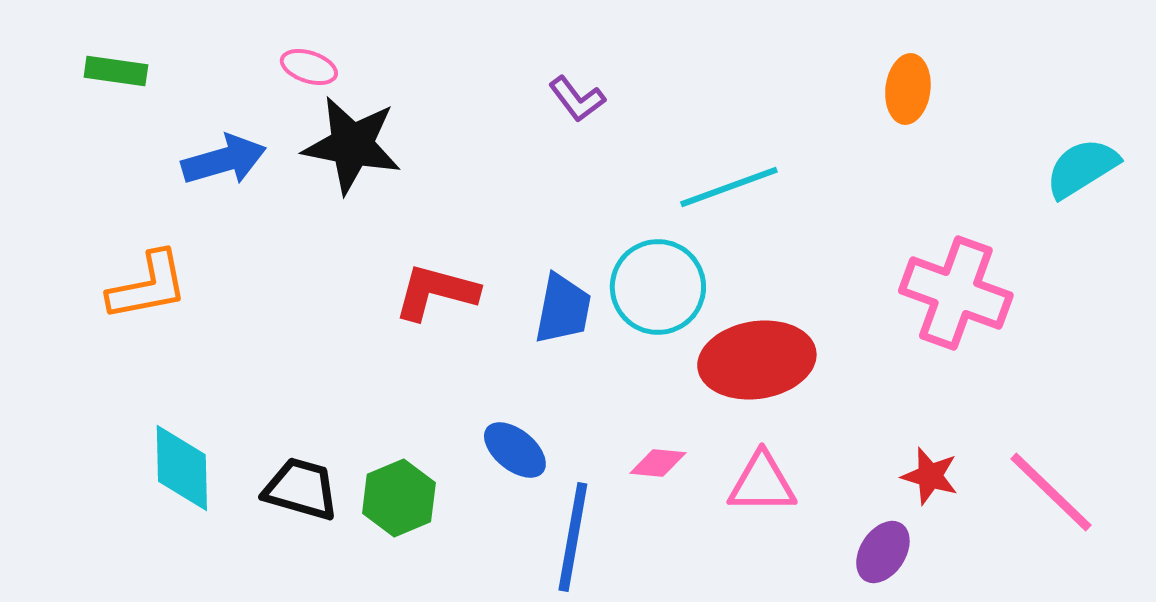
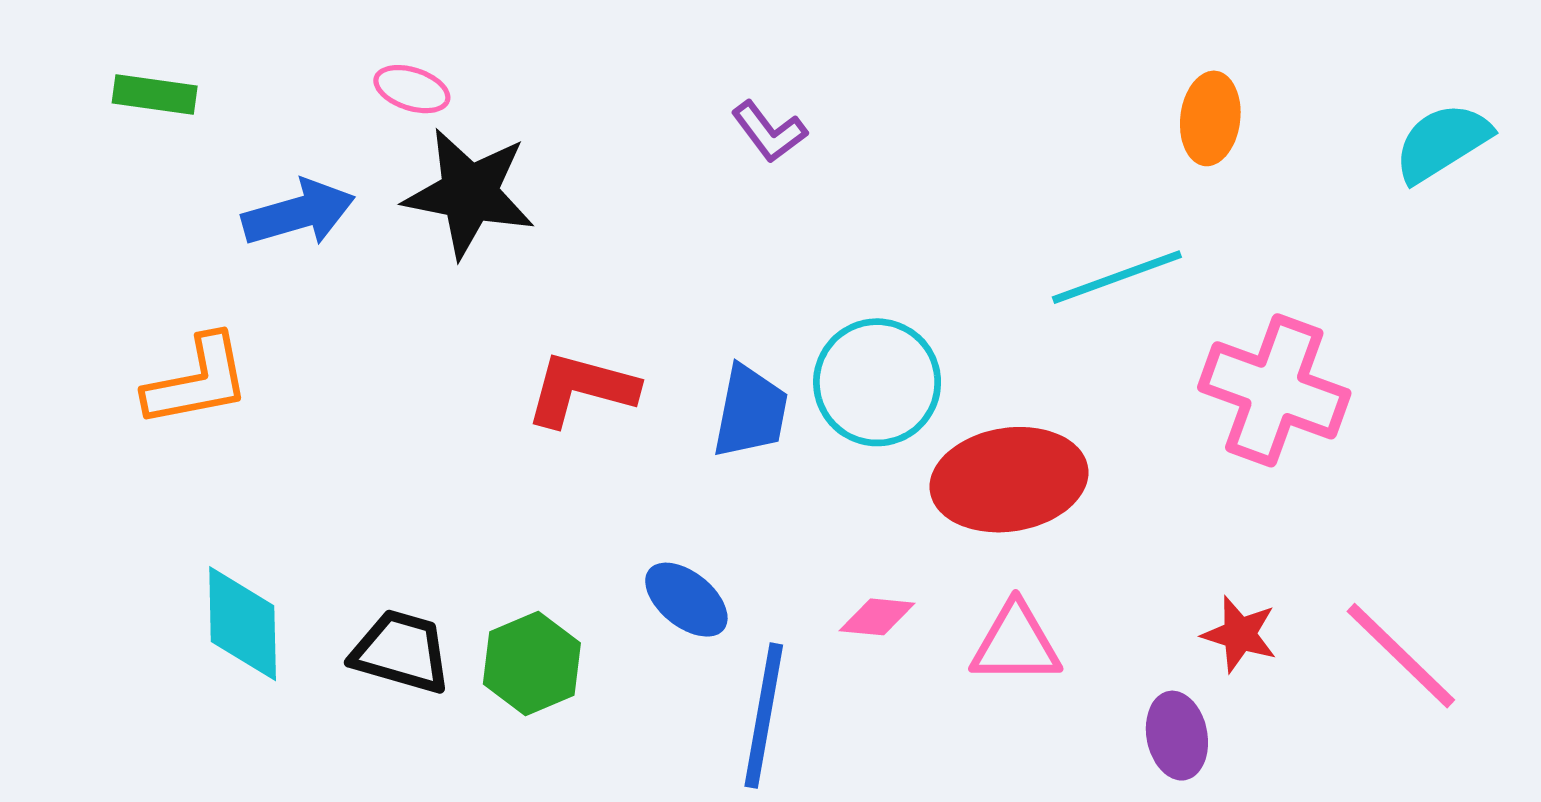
cyan semicircle: (1082, 168) -> (1442, 142), moved
cyan line: (729, 187) -> (1117, 277), moved
purple ellipse: (883, 552) -> (1177, 736), turned -44

